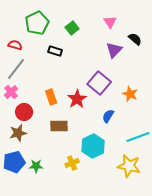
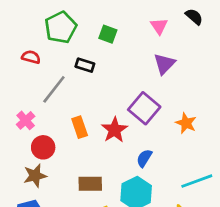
green square: (72, 28) -> (108, 34), turned -32
black semicircle: (135, 39) -> (194, 17), moved
gray line: (16, 69) -> (54, 89), moved
blue semicircle: (108, 116) -> (144, 158), moved
brown rectangle: (59, 126) -> (90, 184), moved

